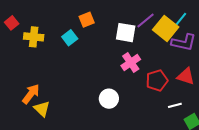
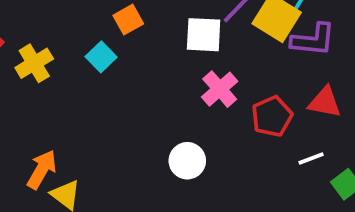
yellow cross: (34, 37) -> (34, 63), turned -30

